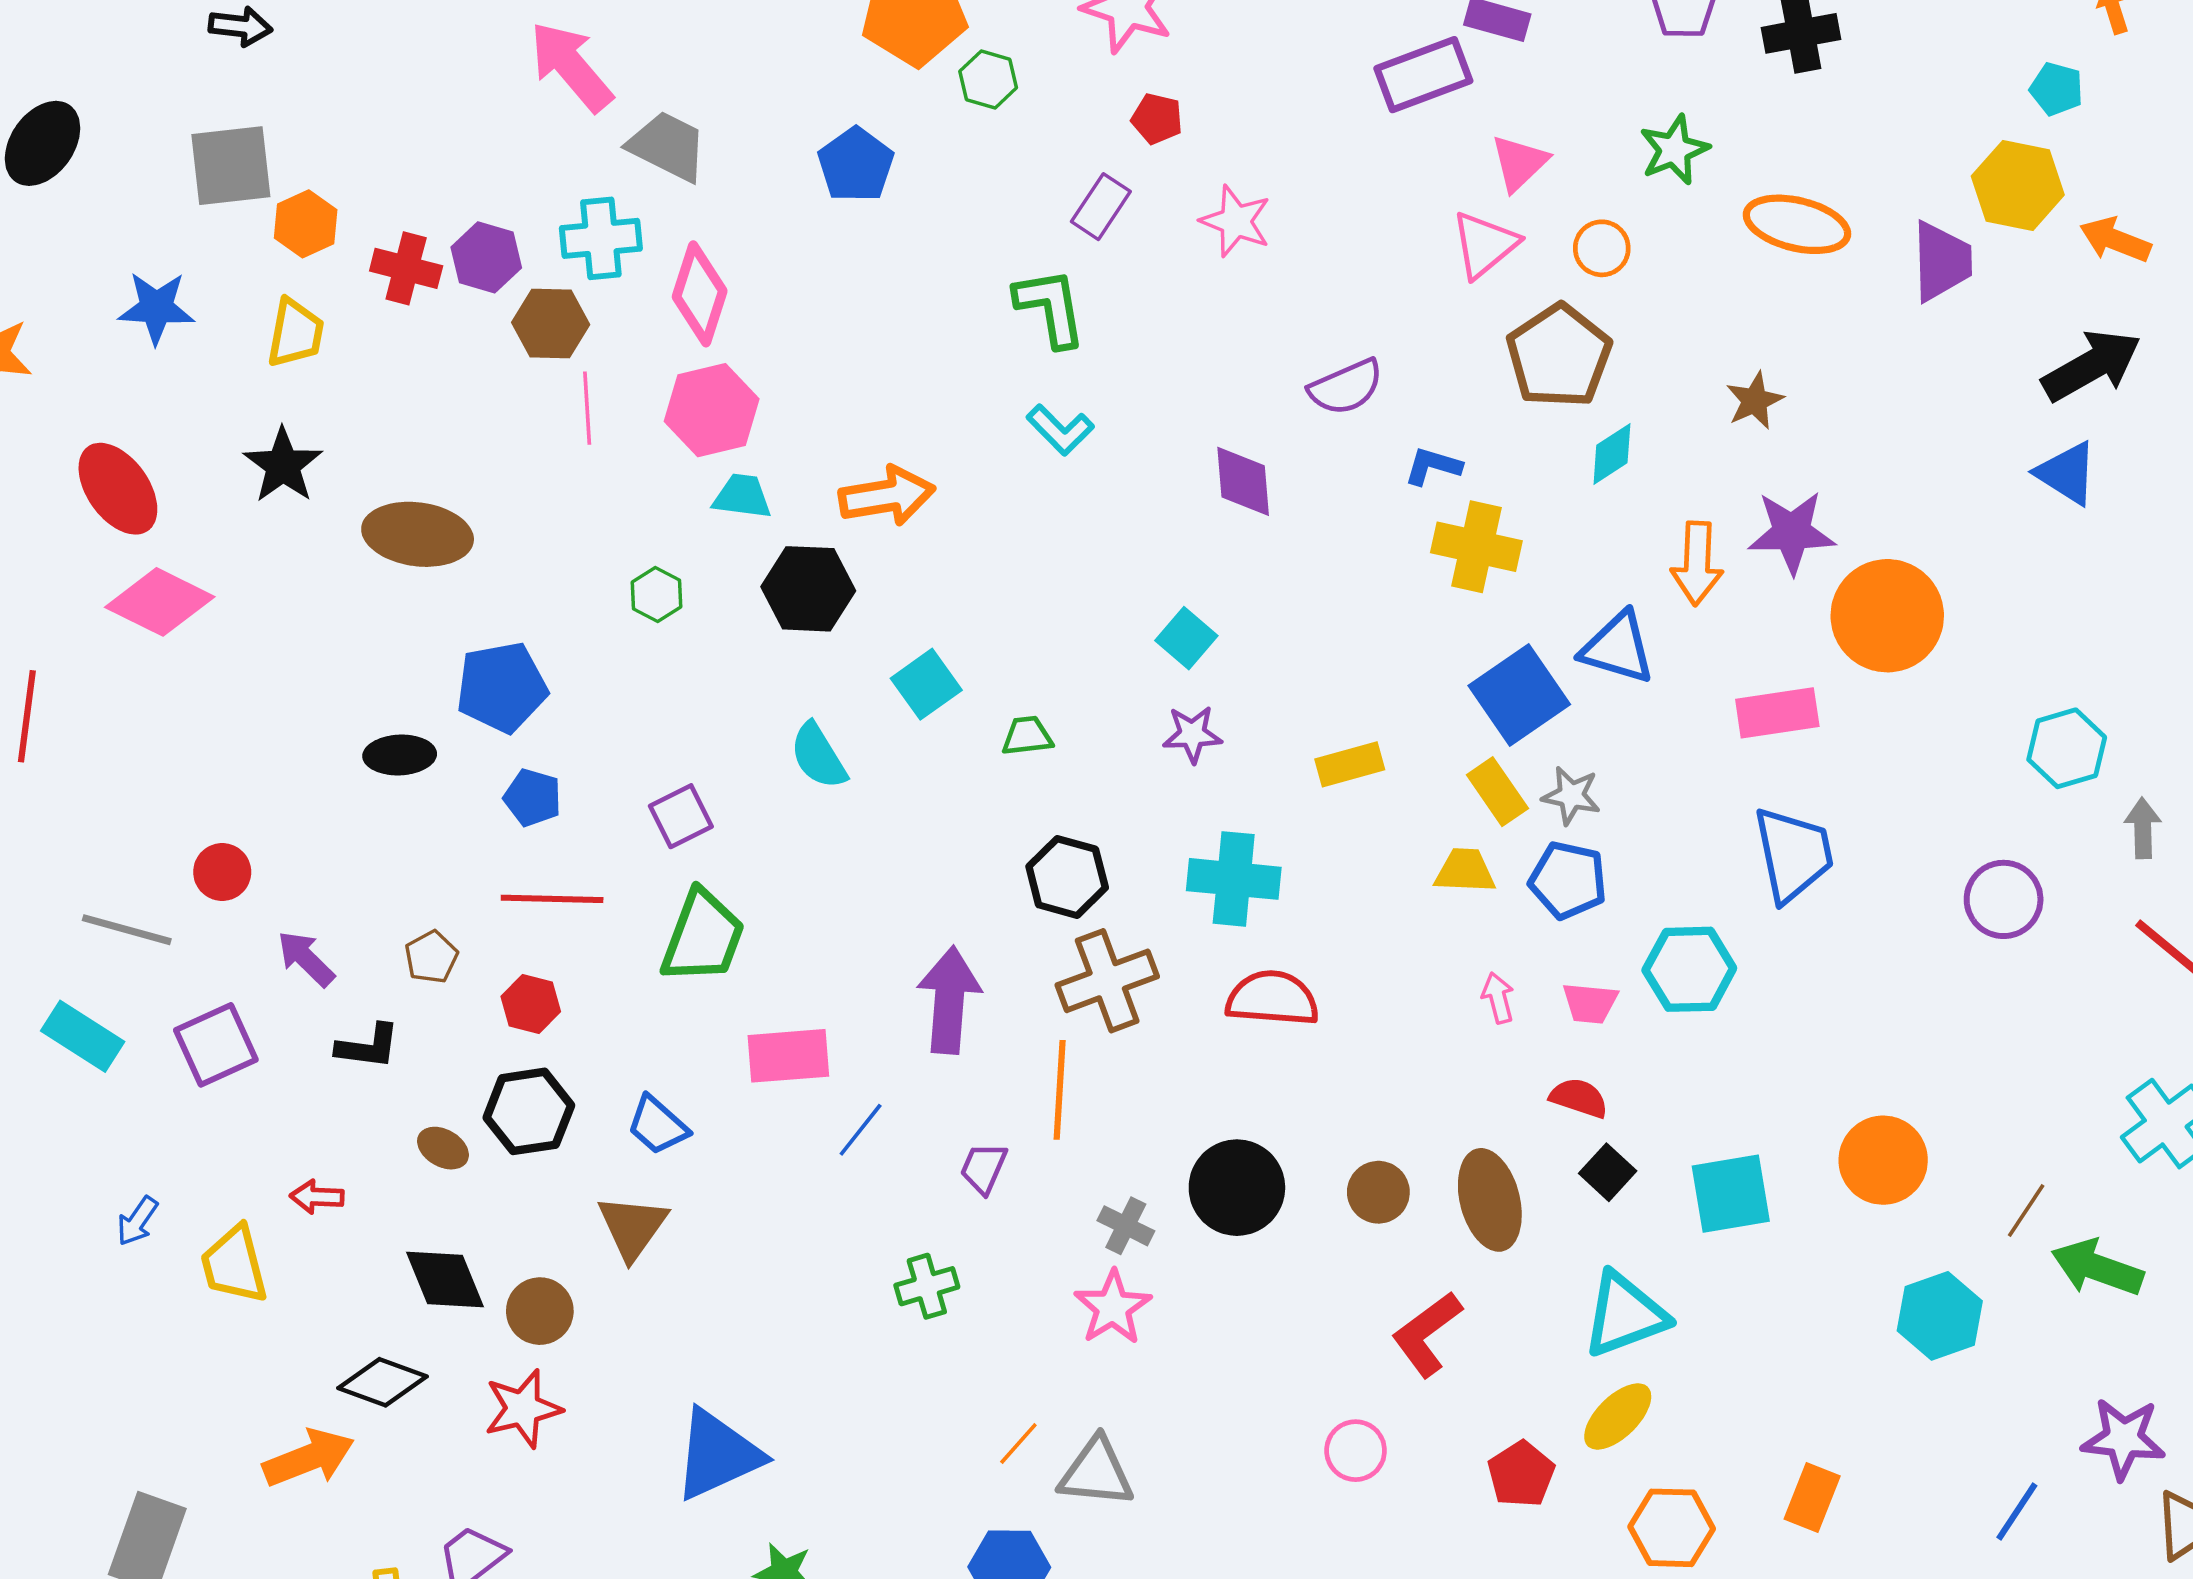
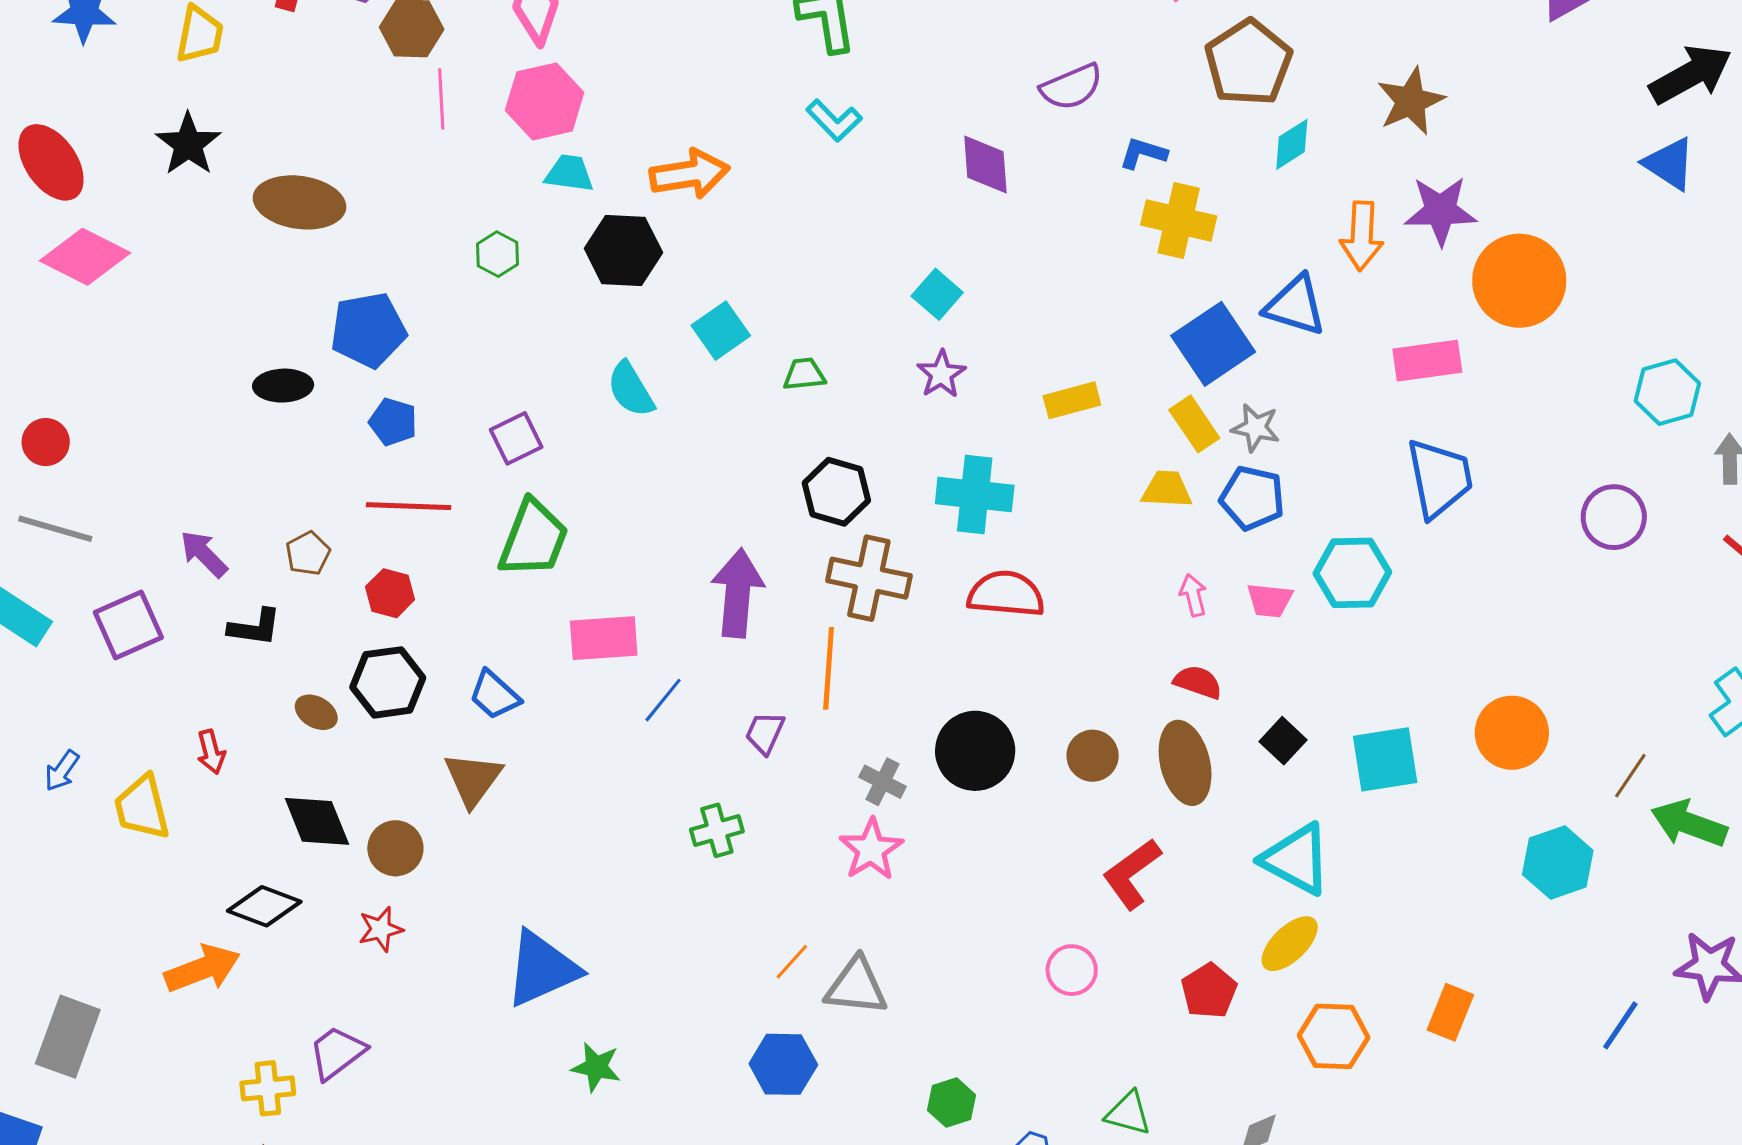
brown star: (1755, 401) -> (1411, 101), size x1.4
purple star: (1192, 734) -> (941, 374), turned -30
red circle: (222, 872) -> (46, 442), moved
brown cross: (1107, 981) -> (869, 578), turned 32
red semicircle: (1579, 1098) -> (1198, 682), moved
red arrow: (317, 1197) -> (211, 752), turned -108
cyan triangle: (1625, 1315) -> (1296, 859), turned 48
red star: (523, 1409) -> (381, 929), size x0.7

